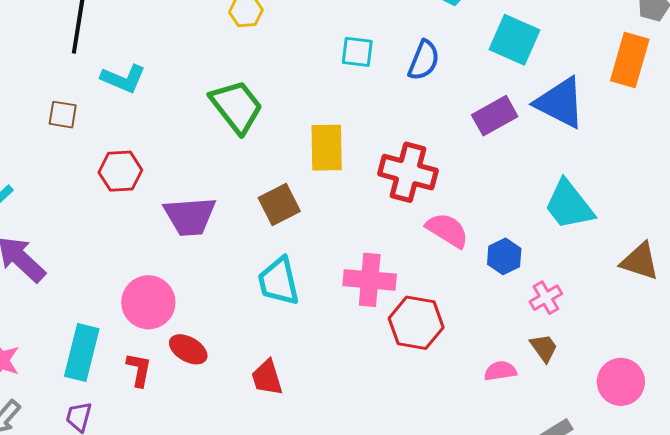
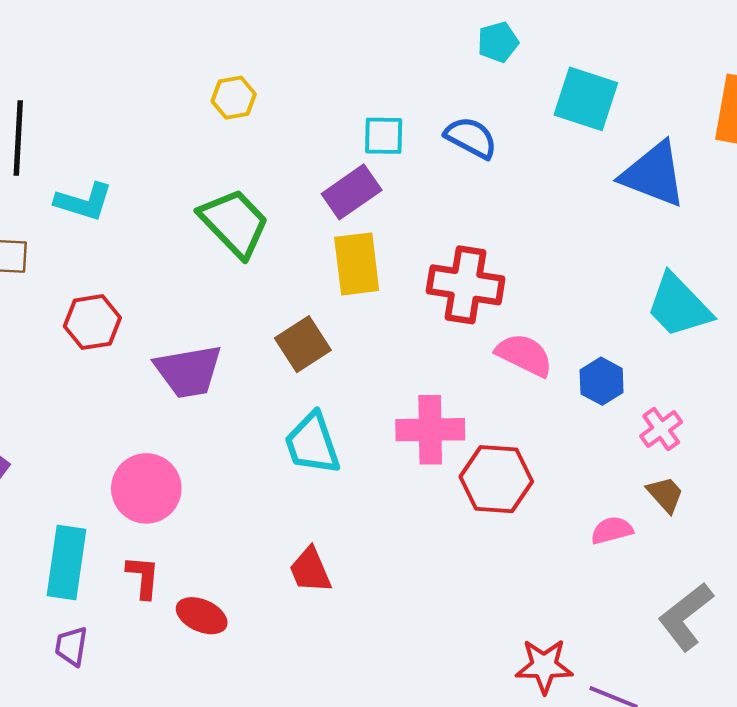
blue semicircle: (424, 60) -> (471, 138), turned -78
purple rectangle: (495, 116) -> (352, 192), moved
red ellipse: (188, 349) -> (202, 616), moved

